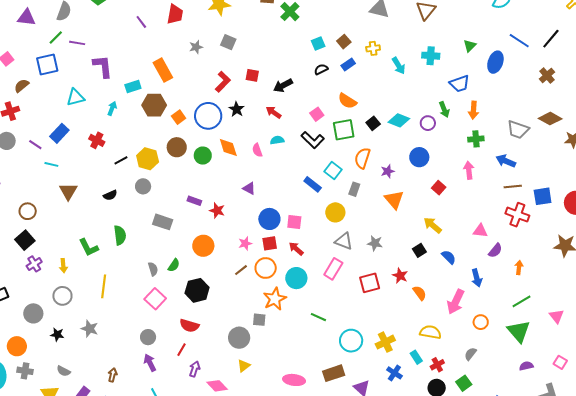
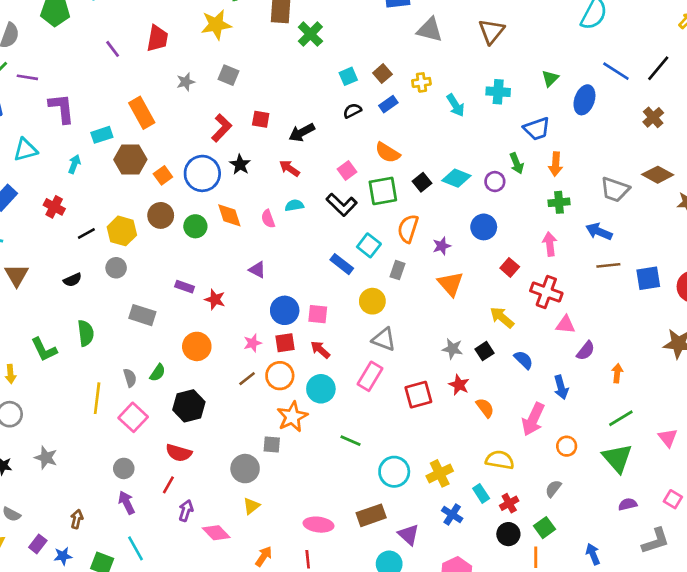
red cross: (517, 215) -> (546, 292), moved
gray star: (375, 243) -> (453, 349), moved
yellow line: (104, 286) -> (97, 398), moved

